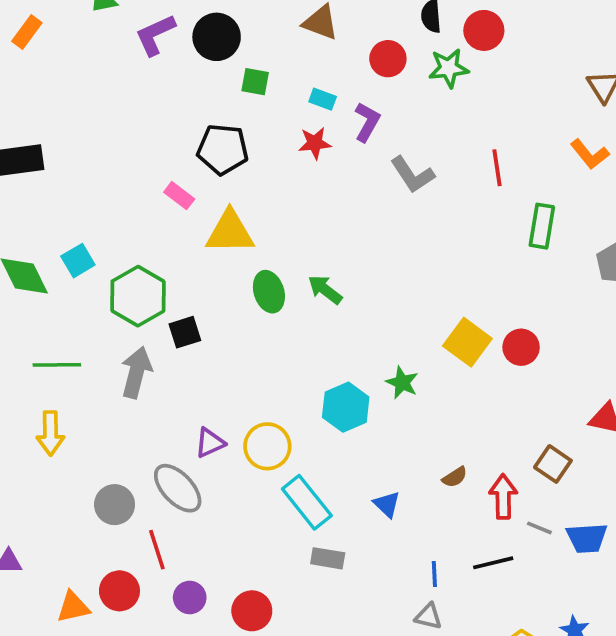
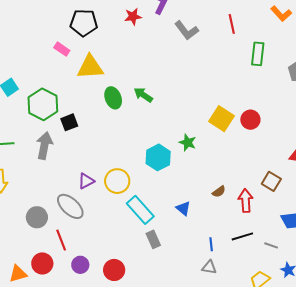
gray line: (539, 528) -> (271, 245), moved
gray rectangle: (328, 558) -> (153, 239), turned 60

